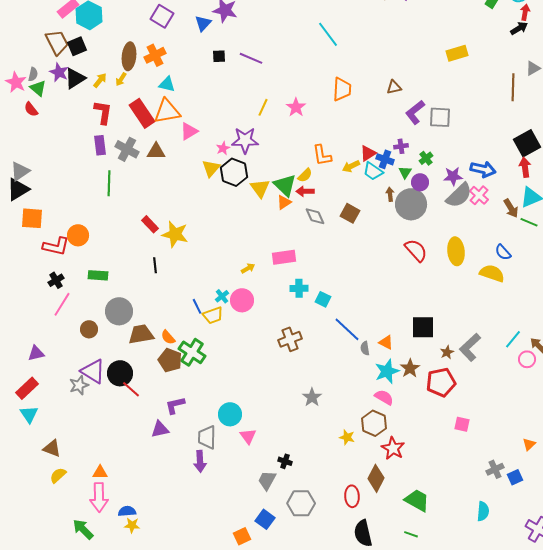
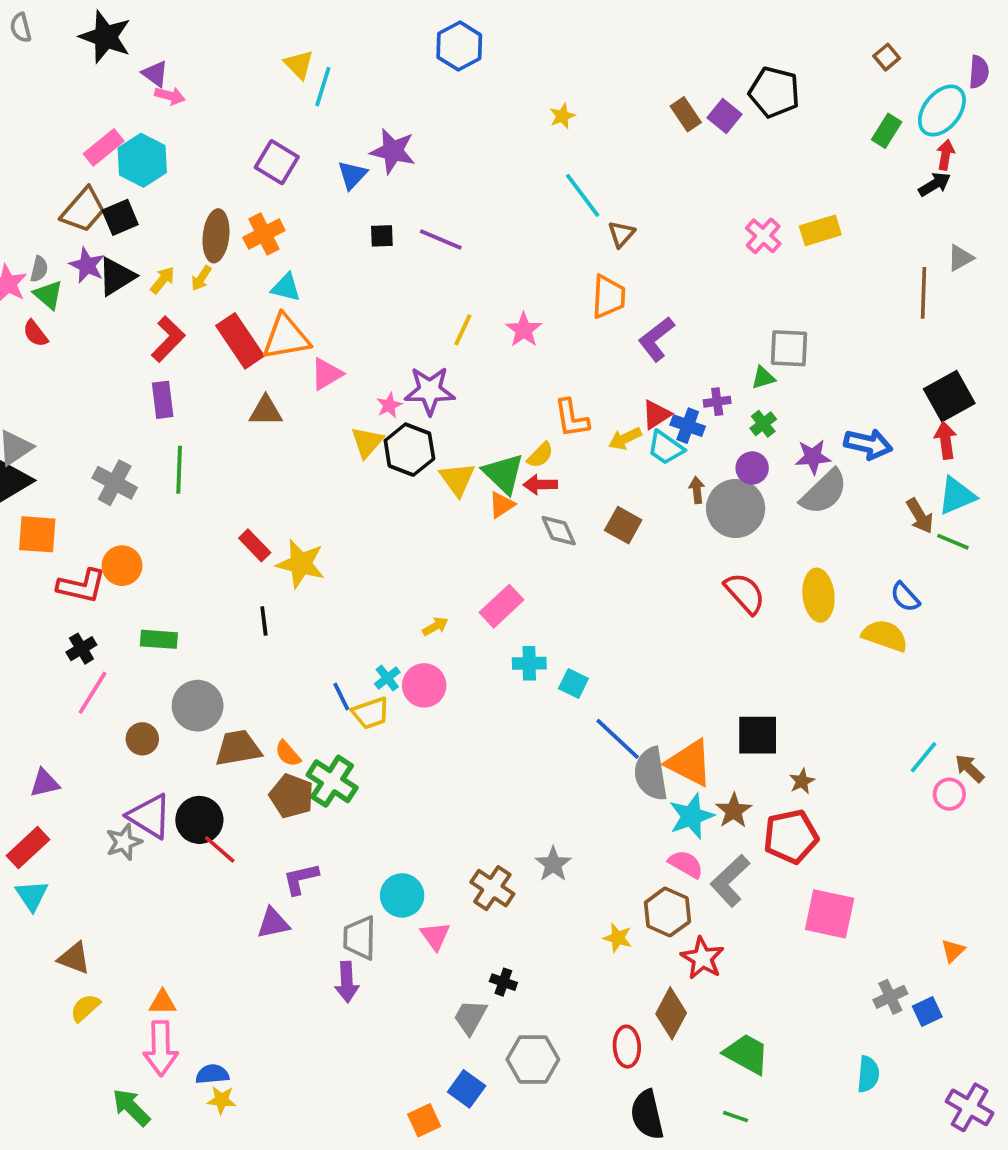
brown trapezoid: (57, 42) -> (83, 210), turned 68
brown triangle: (394, 87) -> (621, 234), moved, turned -35
red L-shape: (103, 112) -> (168, 339), turned 35
purple L-shape: (415, 112) -> (656, 339), moved
gray cross: (127, 149) -> (115, 483), moved
green triangle: (405, 172) -> (763, 378), moved, turned 40
pink cross: (479, 195) -> (763, 236), moved
pink rectangle: (284, 257) -> (502, 606), turned -35
brown cross: (290, 339) -> (492, 888), moved, turned -35
orange triangle: (386, 342) -> (690, 763), size x1.8
gray L-shape: (470, 347) -> (730, 881), moved
gray semicircle: (365, 348) -> (651, 774), size x2.0
pink square: (462, 424) -> (830, 914), size x1.8

